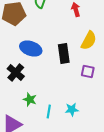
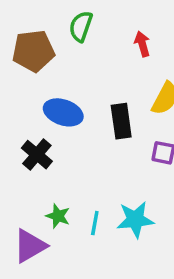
green star: (30, 100) -> (58, 216), moved
cyan star: (72, 110) -> (135, 220), size x1.5

